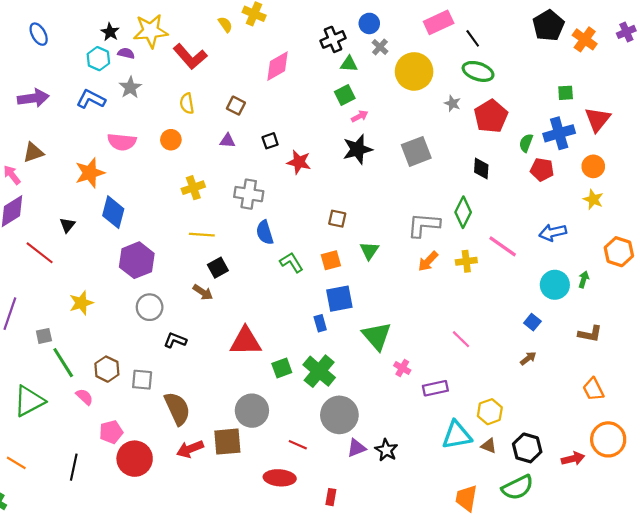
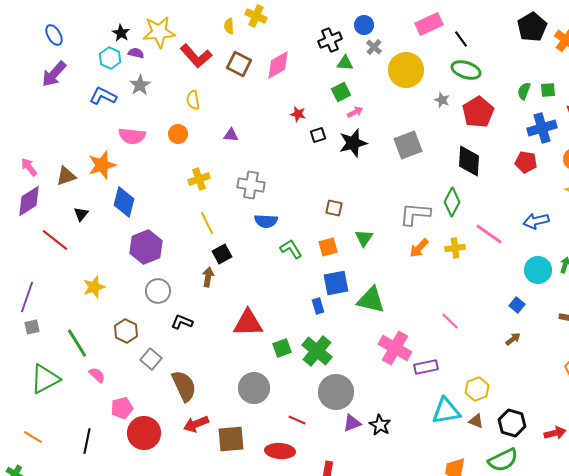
yellow semicircle: (225, 25) -> (229, 26), turned -147
purple arrow: (33, 98) -> (54, 74), moved, turned 140
brown square: (236, 106) -> (239, 64), moved, size x1.4
black square: (270, 141) -> (318, 135), moved
green semicircle: (526, 143) -> (524, 91), moved
brown triangle: (33, 153) -> (66, 176), moved
red star: (299, 162) -> (298, 114), moved, size x0.7
black diamond: (481, 169) -> (469, 161), size x1.5
blue semicircle: (265, 233) -> (266, 221), turned -70
yellow line: (202, 235) -> (207, 223), turned 60
brown arrow: (203, 292) -> (208, 277), turned -114
gray square: (44, 336) -> (32, 327), moved
green triangle: (377, 336) -> (371, 300), moved, turned -36
pink cross: (402, 368) -> (395, 348), size x2.0
brown hexagon: (107, 369) -> (126, 331), moved
gray square: (142, 380) -> (151, 359), turned 35
brown square: (227, 442) -> (231, 439), moved

